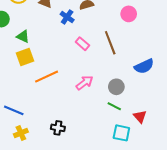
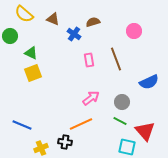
pink rectangle: (82, 44) -> (89, 60), turned 40
orange line: (47, 77) -> (81, 124), moved
red triangle: (140, 117) -> (145, 131), size x1.5
yellow cross: (21, 133) -> (41, 148), moved

